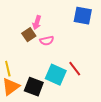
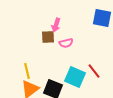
brown square: (29, 35) -> (48, 37), turned 32

